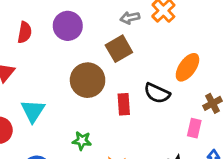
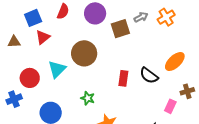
gray arrow: (130, 18) -> (141, 17), turned 152
brown square: (119, 49) -> (120, 29), moved
brown circle: (88, 80) -> (84, 53), moved

